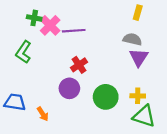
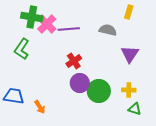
green cross: (34, 18) -> (32, 17), size x1.5
gray semicircle: (132, 39) -> (108, 30), moved
purple circle: (69, 88) -> (80, 83), moved
green triangle: (144, 116) -> (135, 109), size x0.6

